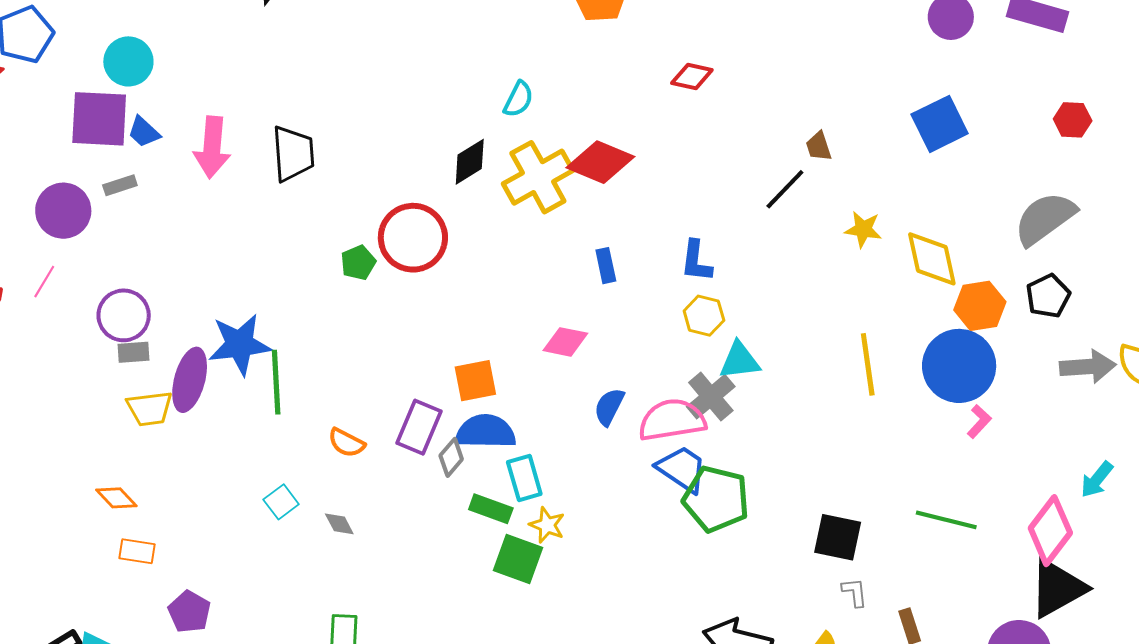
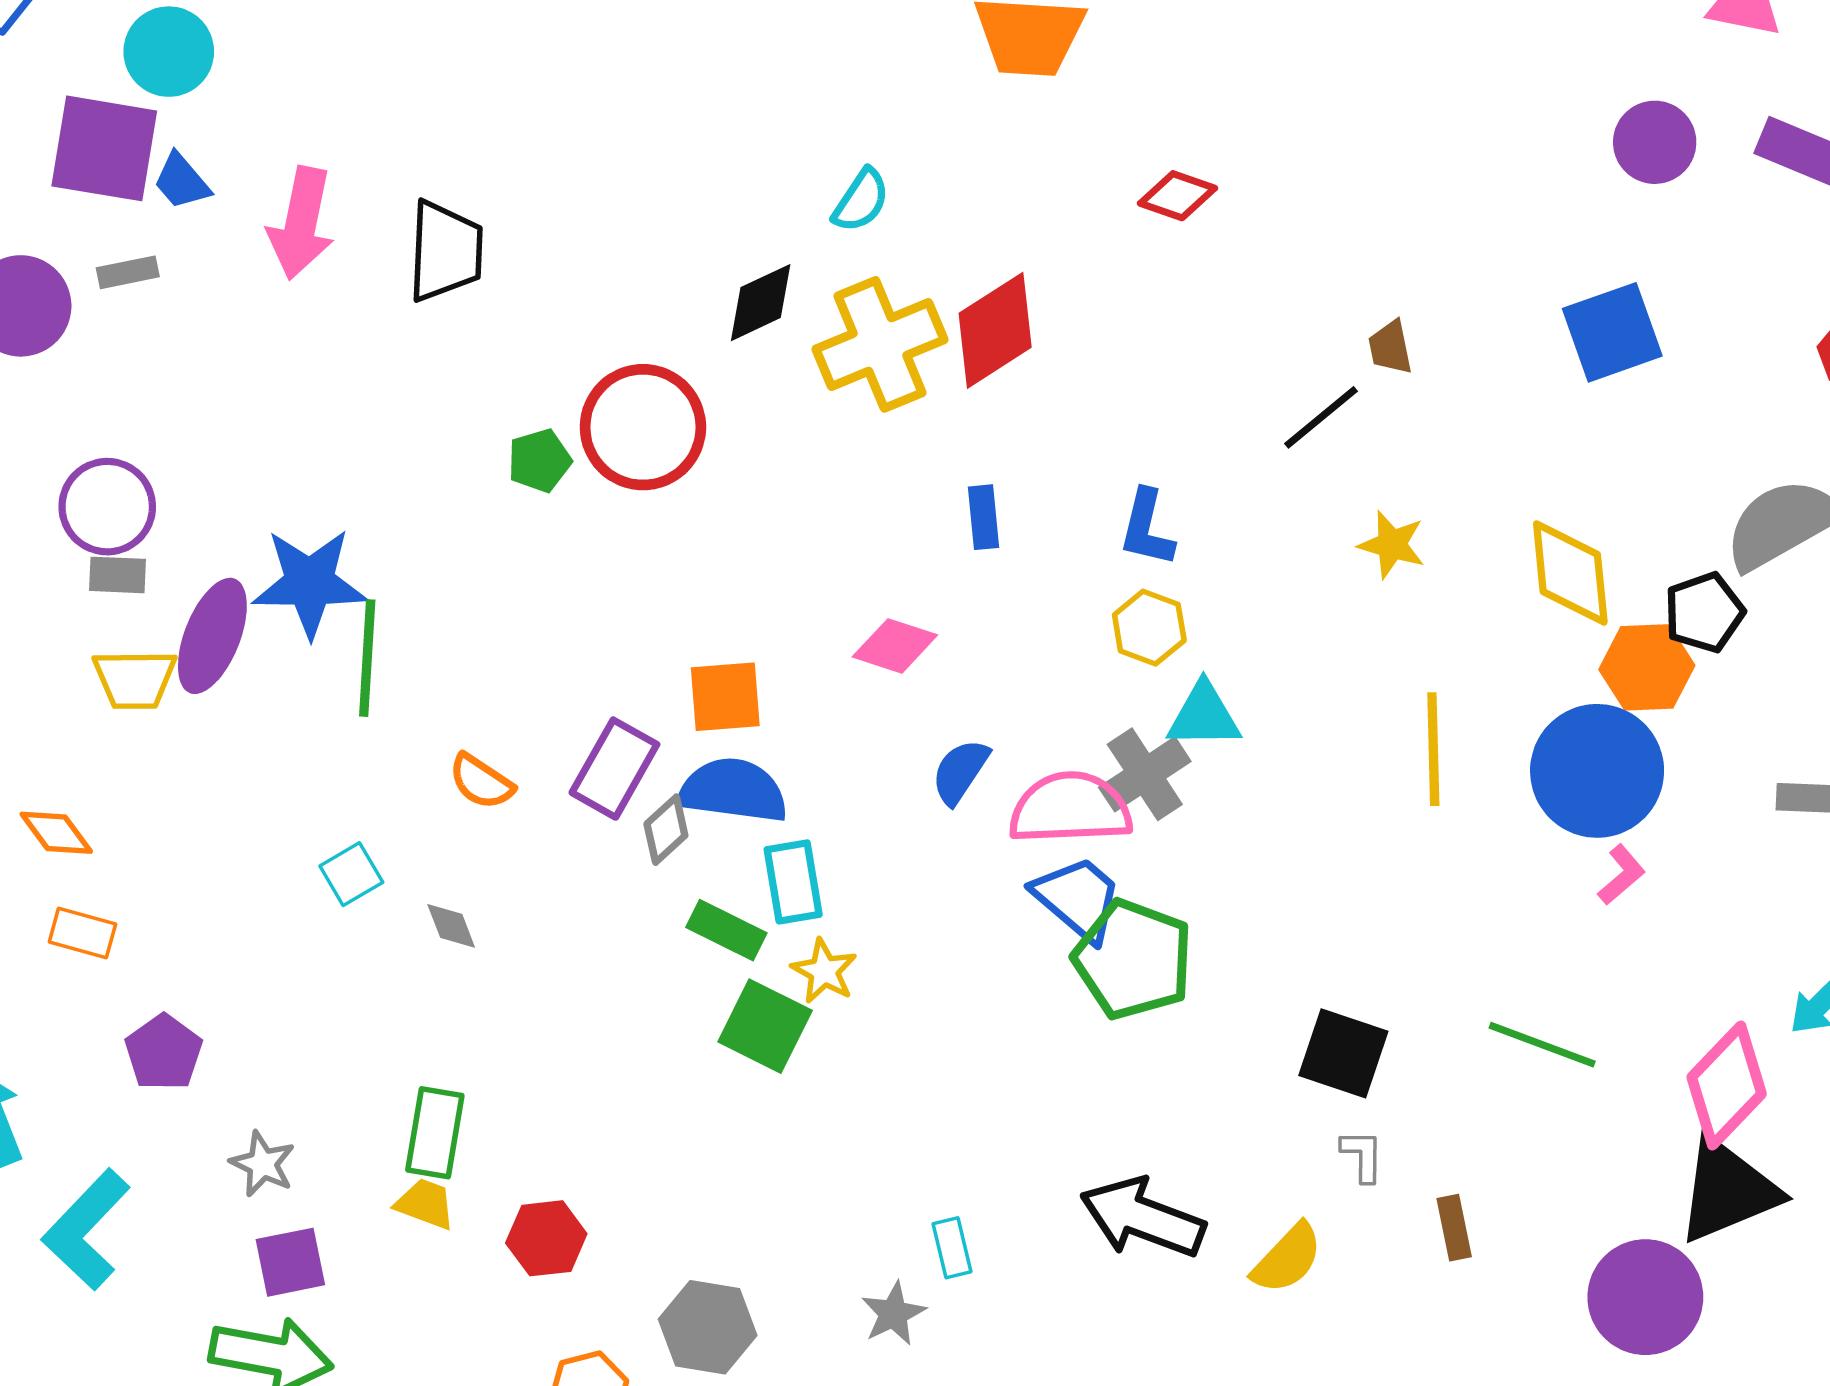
red diamond: (600, 162) -> (995, 330), turned -62
yellow star: (863, 229) -> (1392, 545), moved
black pentagon: (1048, 296) -> (1704, 612), moved

